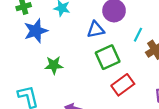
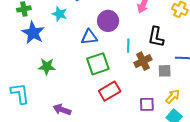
blue star: (36, 31) -> (33, 33), turned -30
cyan line: (138, 35) -> (128, 46), turned -32

